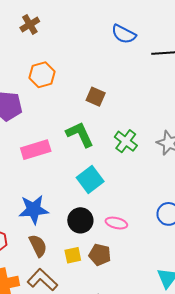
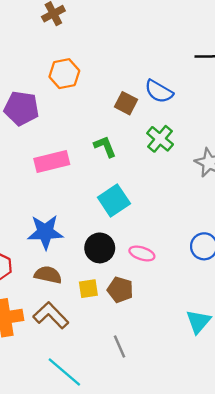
blue semicircle: (124, 34) -> (159, 91), moved
green L-shape: (80, 134) -> (105, 147), size x0.7
green cross: (126, 141) -> (160, 139), moved
brown semicircle: (38, 246) -> (48, 275), turned -55

